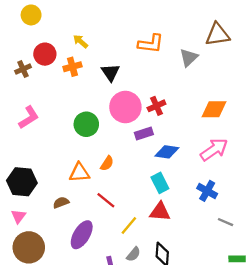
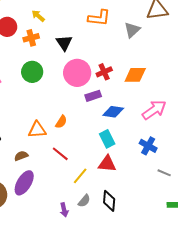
orange diamond: (214, 109) -> (135, 75), moved
green circle: (86, 124) -> (32, 72), moved
purple ellipse: (82, 235) -> (24, 183), moved

